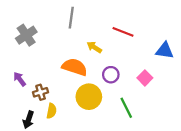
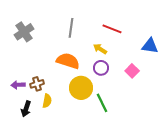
gray line: (71, 18) -> (71, 28), moved
yellow arrow: (94, 47) -> (100, 49), moved
purple arrow: (20, 79) -> (18, 85), moved, turned -56
green line: (126, 108) -> (102, 103), moved

